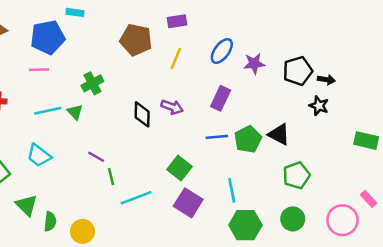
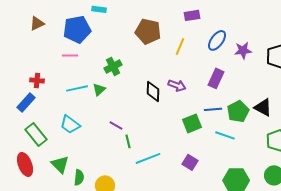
purple rectangle: (177, 21) -> (192, 15), moved
green triangle: (75, 112) -> (99, 89), turned 32
green square: (180, 168) -> (192, 123), moved, turned 30
cyan line: (232, 190) -> (225, 135), moved, turned -60
purple square: (188, 203) -> (190, 162), size x0.7

